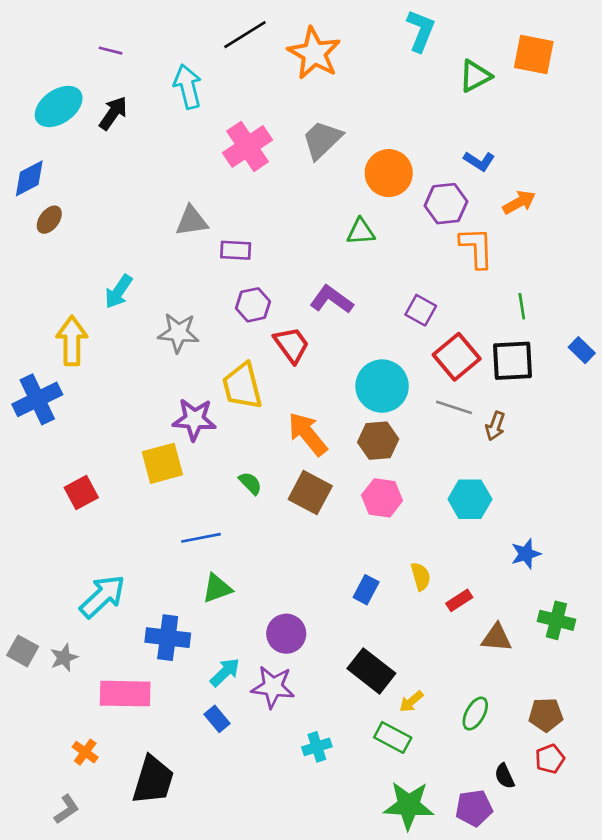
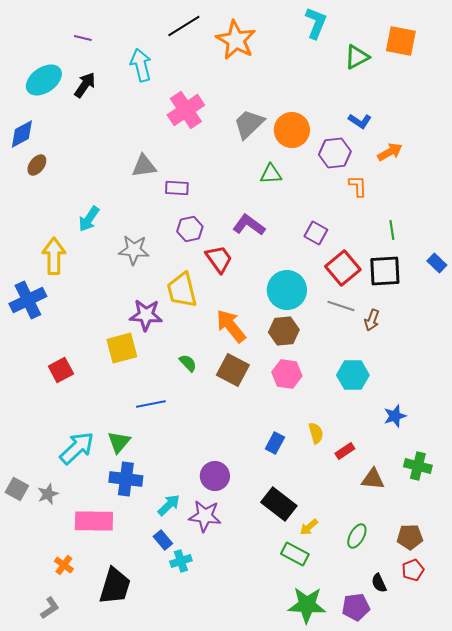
gray trapezoid: (322, 140) -> (249, 124), moved
orange L-shape: (477, 248) -> (358, 186), size x0.7
green triangle: (217, 588) -> (119, 442), moved, turned -30
cyan cross: (317, 747) -> (181, 561), moved

